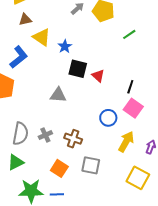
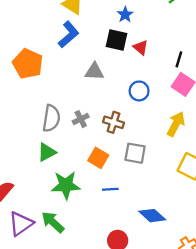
blue star: (65, 46) -> (125, 15), moved
blue L-shape: (19, 57) -> (68, 35), moved
blue circle: (108, 118) -> (139, 91), moved
blue line: (57, 194) -> (110, 189), moved

